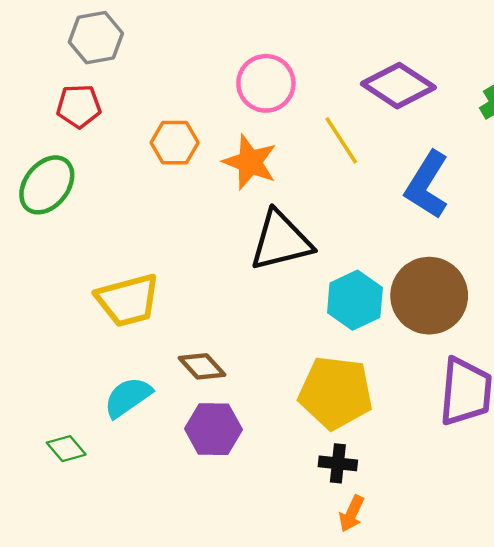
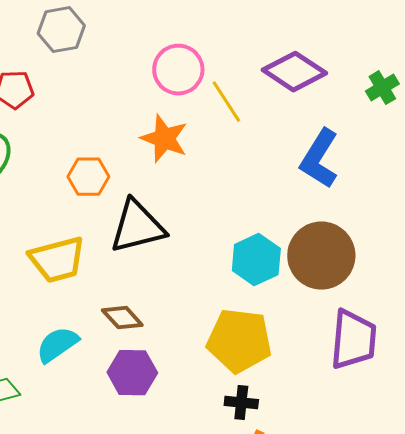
gray hexagon: (96, 38) -> (61, 30), moved
yellow line: (341, 140) -> (226, 102), moved
orange hexagon: (175, 143) -> (88, 177), moved
black triangle: (281, 241) -> (137, 227), moved

